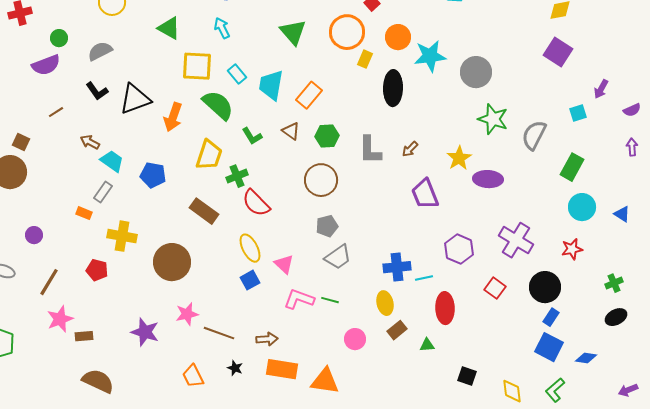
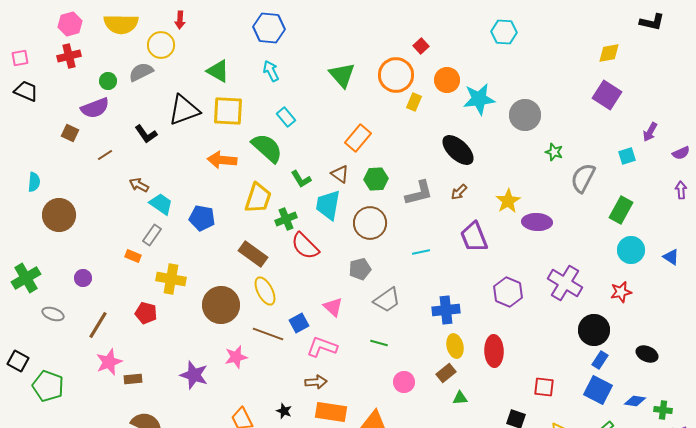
gray semicircle: (100, 51) -> (141, 72), moved
yellow square: (197, 66) -> (228, 111), moved
cyan trapezoid: (271, 85) -> (328, 205), moved
black ellipse: (393, 88) -> (458, 150), moved, turned -48
black triangle: (135, 99) -> (184, 110), moved
orange arrow: (173, 117) -> (222, 160), turned 76
green star: (493, 119) -> (554, 152), moved, size x0.6
brown square: (21, 142) -> (70, 133), moved
gray L-shape: (370, 150) -> (419, 193), turned -104
gray pentagon: (327, 226) -> (360, 269), moved
yellow ellipse: (250, 248) -> (265, 291), moved
cyan line: (424, 278) -> (421, 252), moved
green cross: (614, 283) -> (663, 410), moved, turned 30
red square: (495, 288) -> (544, 387), moved, turned -30
pink L-shape: (299, 299) -> (322, 347), moved
yellow ellipse: (385, 303) -> (455, 346), moved
black ellipse: (616, 317) -> (647, 354), moved, turned 50
brown line: (219, 333) -> (268, 334), moved
green triangle: (427, 345) -> (460, 398), moved

